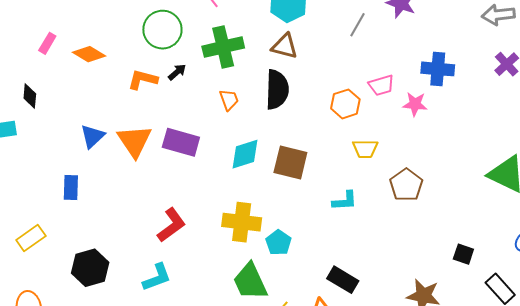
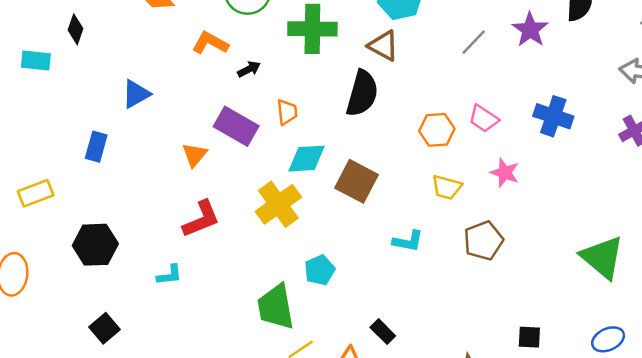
black arrow: (177, 72) -> (249, 69), moved
pink trapezoid: (381, 85) -> (484, 119), turned 36
orange trapezoid: (229, 100) -> (287, 112), moved
pink star: (415, 104) -> (505, 173), moved
orange triangle: (134, 141) -> (195, 155), moved, size x0.6
yellow cross: (242, 222) -> (278, 204), moved, turned 33
black square: (463, 254) -> (529, 337), turned -30
cyan L-shape: (157, 277) -> (169, 275), size x0.7
black rectangle: (343, 280) -> (383, 332), size x0.7

